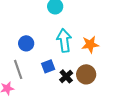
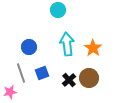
orange star: (90, 44) -> (93, 48), turned -30
blue square: (48, 66) -> (42, 73), moved

